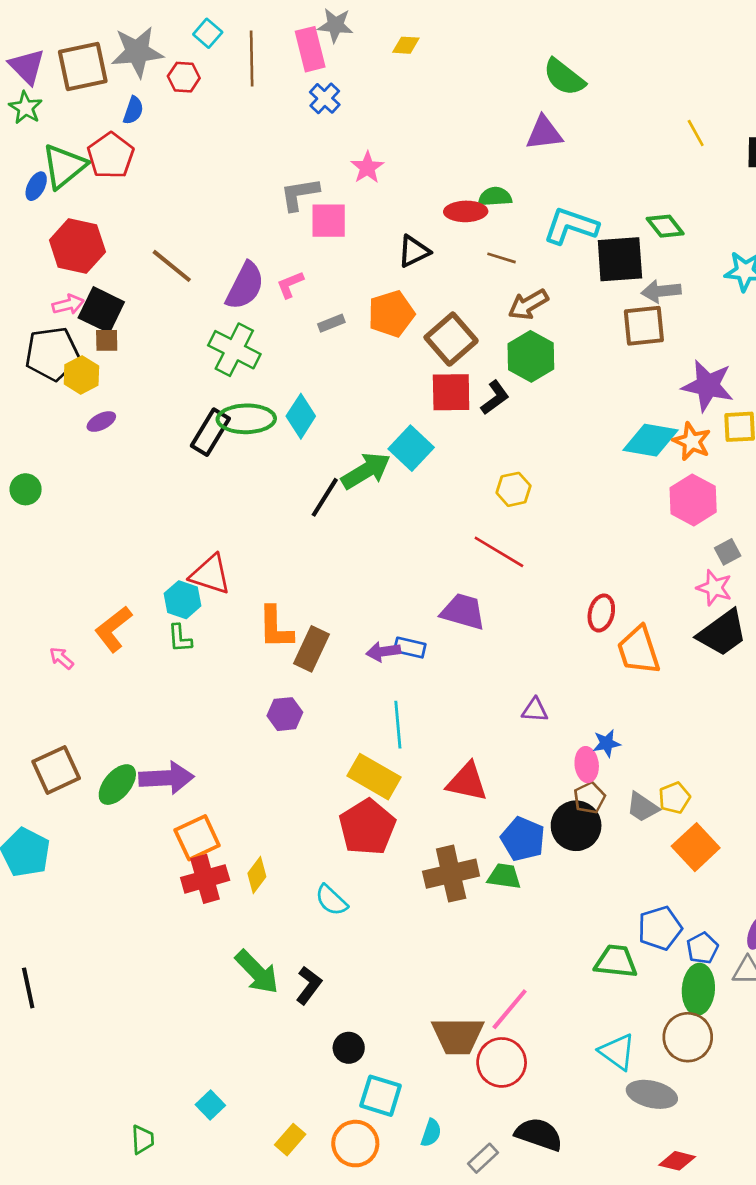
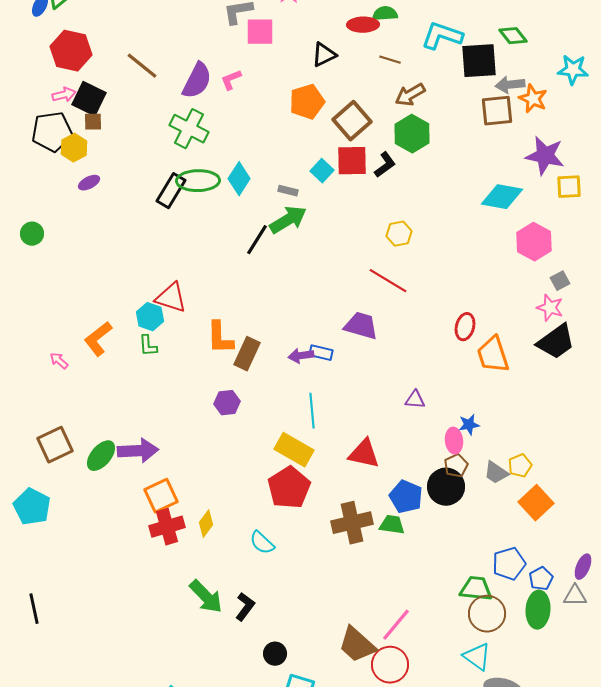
gray rectangle: (331, 323) -> (288, 191), moved, turned 36
orange star: (692, 441) -> (533, 99), moved
cyan square: (411, 448) -> (322, 171), moved, size x0.7
brown trapezoid: (458, 1036) -> (357, 645), turned 42
brown circle: (688, 1037) -> (487, 614), moved

